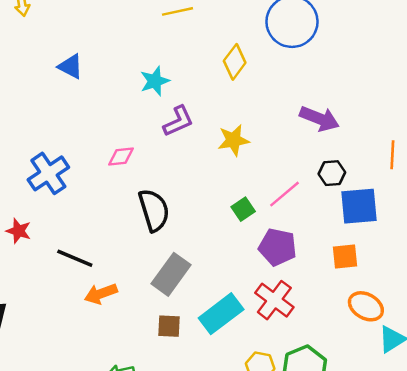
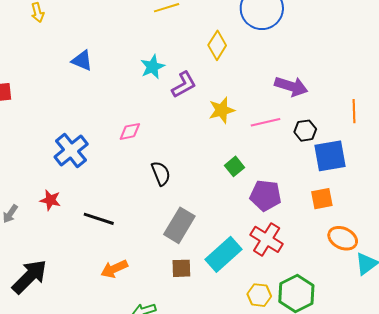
purple L-shape: (178, 121) -> (184, 85), moved
pink line: (284, 194) -> (266, 122), moved, turned 32
black semicircle: (154, 210) -> (161, 173), size x0.7
orange arrow: (101, 294) -> (114, 269), moved

